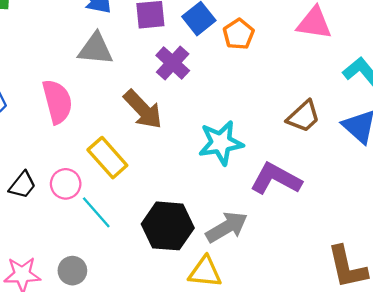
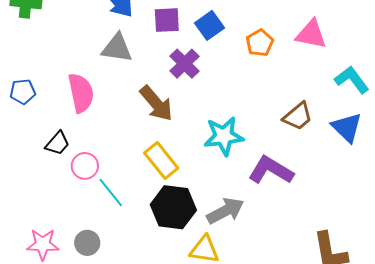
orange pentagon: (238, 34) -> (260, 43), moved
yellow rectangle: (107, 158) -> (161, 160), moved
black trapezoid: (22, 185) -> (57, 143), moved

